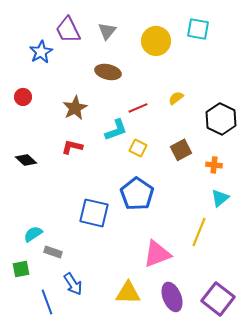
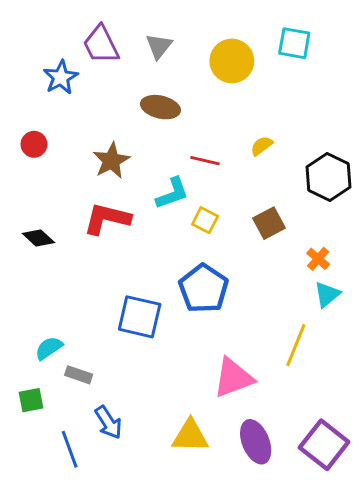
red line: (138, 108) -> (205, 161), turned 36
red L-shape: (72, 147) -> (107, 219), size x1.5
orange cross: (214, 165) -> (318, 259), moved, turned 35

